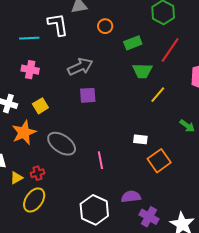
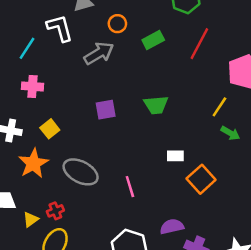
cyan line: (29, 38) -> (27, 48), turned -48
gray arrow: (80, 67) -> (99, 53), moved
green trapezoid: (142, 71) -> (156, 105), moved
yellow line: (158, 95) -> (219, 107), moved

